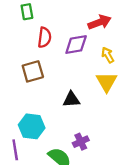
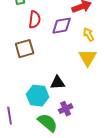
black triangle: (71, 99) -> (58, 83), moved
cyan hexagon: (32, 126) -> (38, 96), moved

